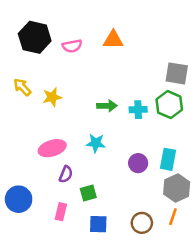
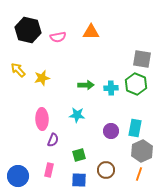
pink ellipse: (52, 148) -> (42, 119), turned -75
green square: (88, 193) -> (79, 155), moved
blue circle: (19, 199) -> (18, 176), moved
brown circle: (142, 223) -> (106, 170), moved

